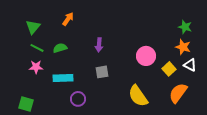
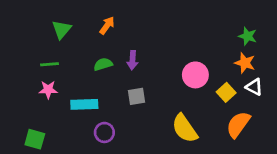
orange arrow: (68, 19) -> (107, 25), moved
green triangle: (33, 27) -> (62, 29), moved
green line: (37, 48) -> (50, 64), turned -32
green semicircle: (60, 48) -> (103, 64), moved

